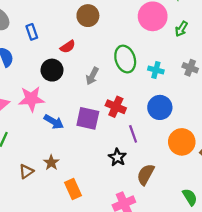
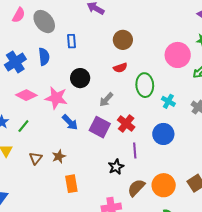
red semicircle: (68, 47) -> (120, 68), moved
gray arrow: (92, 76) -> (106, 100), moved
orange circle: (182, 142) -> (164, 185), moved
brown triangle: (26, 171) -> (36, 158), turned -32

